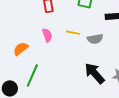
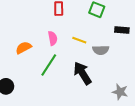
black arrow: (95, 73) -> (82, 73), moved
green line: (32, 75) -> (49, 65), moved

